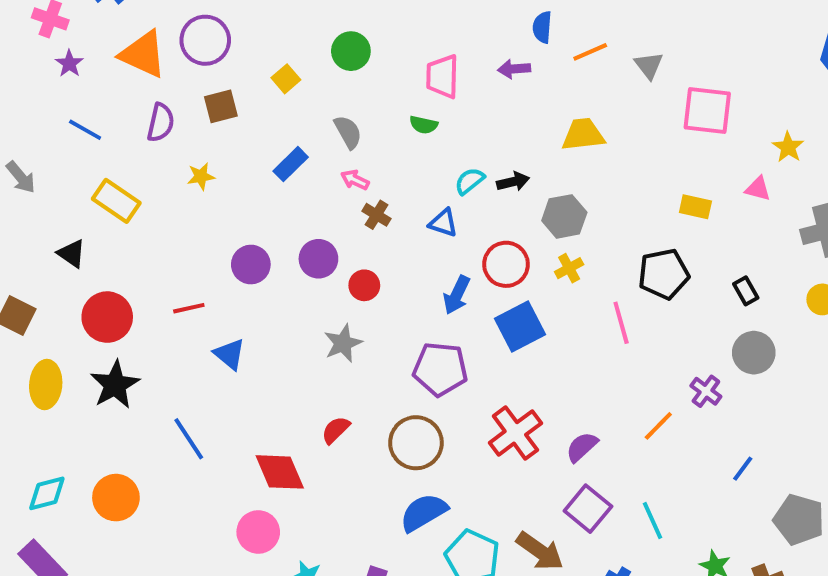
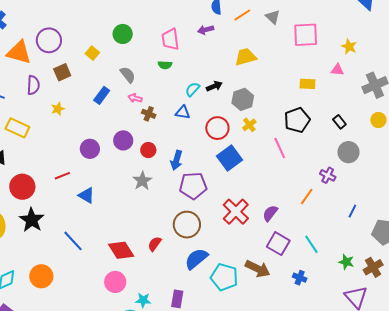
blue arrow: (457, 295) -> (176, 160), moved
red semicircle: (336, 430) -> (155, 244), moved

